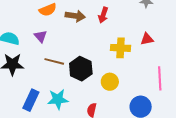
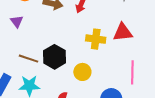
red triangle: (147, 39) -> (123, 32), size x1.5
brown line: (54, 61) -> (29, 59), moved

